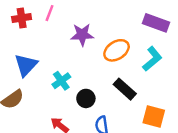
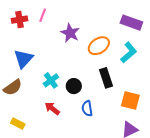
purple star: (82, 35) -> (70, 33), turned 30
cyan cross: (61, 81) -> (51, 80), moved
black rectangle: (125, 89) -> (106, 78), turned 30

